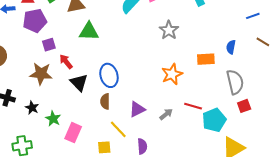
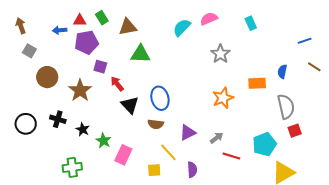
purple square: (49, 45) -> (100, 67), turned 32
brown star: (41, 74) -> (80, 90), moved, turned 30
brown semicircle: (105, 101) -> (156, 124), turned -84
red line: (193, 106) -> (231, 156), moved

